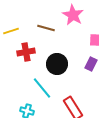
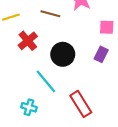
red cross: (26, 52) -> (28, 41), turned -30

